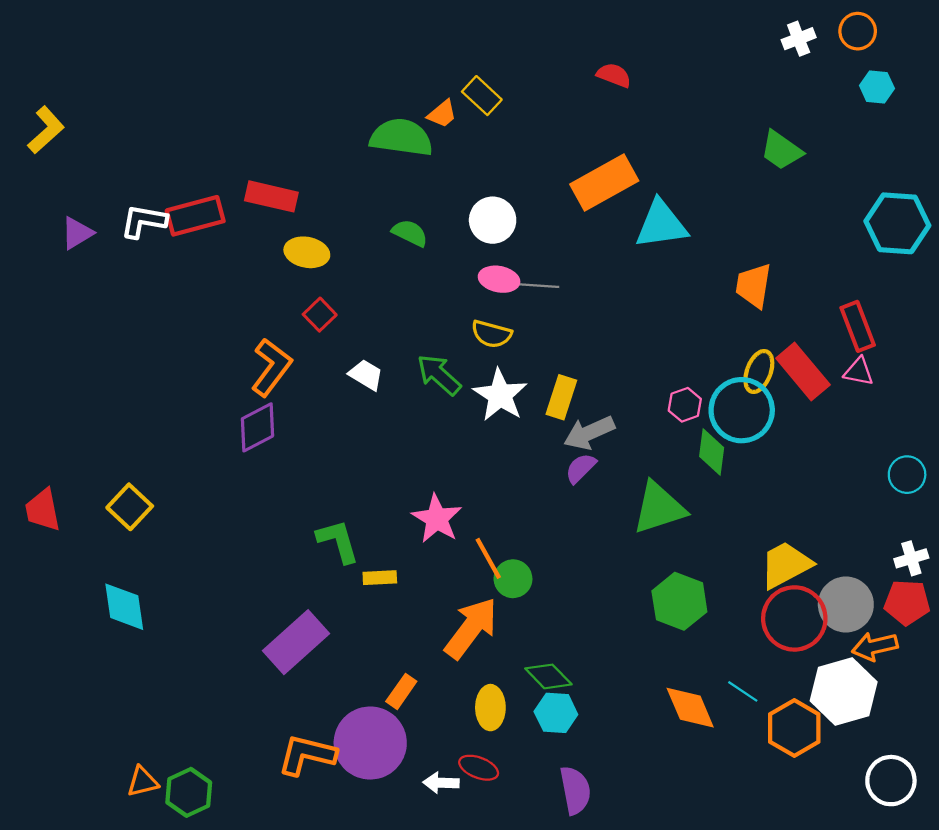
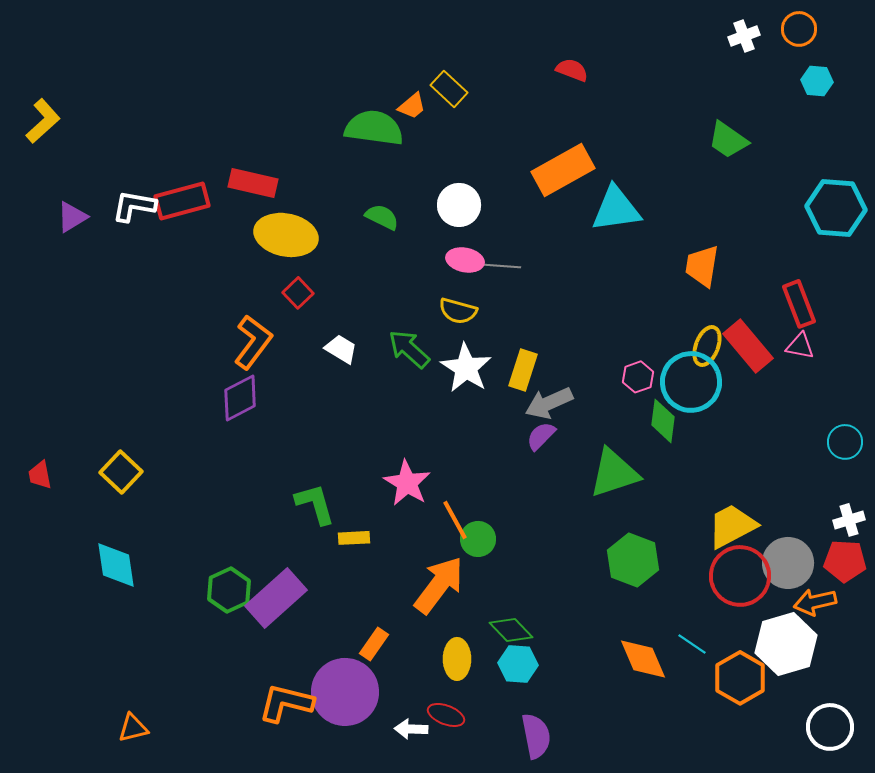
yellow ellipse: (307, 252) -> (286, 235), size x1.5
red trapezoid: (43, 510) -> (40, 475), size x0.7
green hexagon: (189, 792) -> (229, 590), moved

